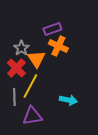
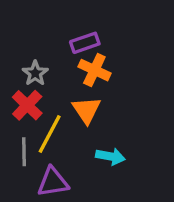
orange triangle: (36, 59) -> (86, 110), moved

